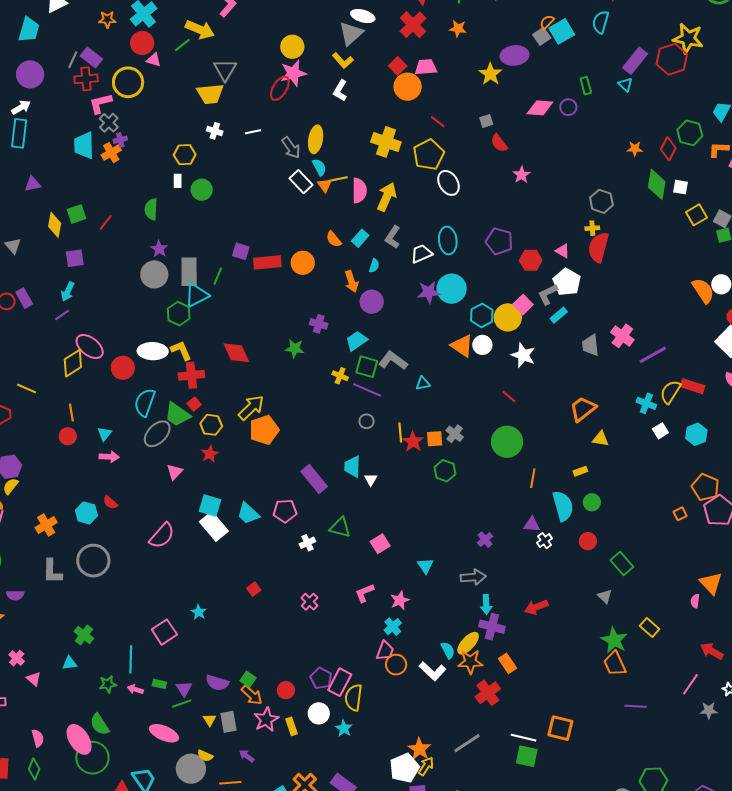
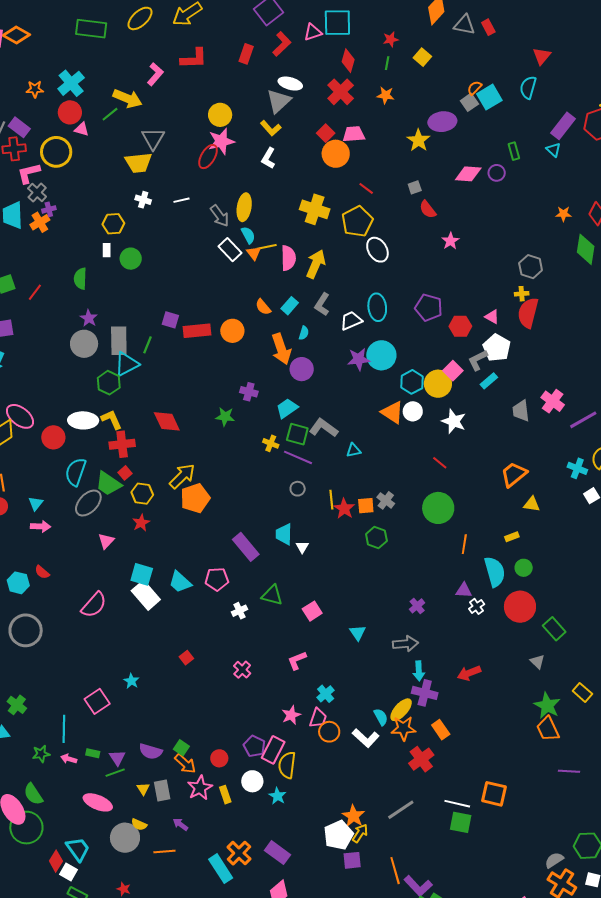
orange arrow: (351, 281) -> (281, 349), size x1.4
red circle: (588, 541) -> (520, 607), size x1.8
pink star: (400, 600) -> (291, 715), moved

